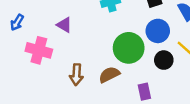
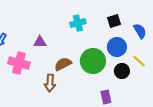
purple triangle: (64, 25) -> (40, 42), turned -32
brown semicircle: (109, 75) -> (63, 64), moved

